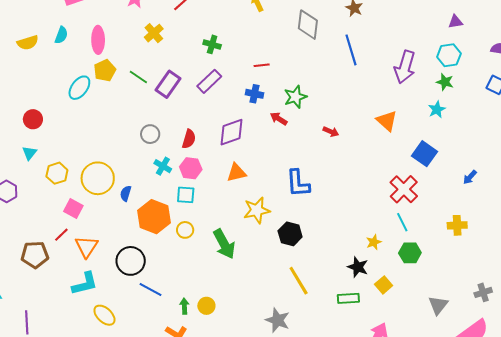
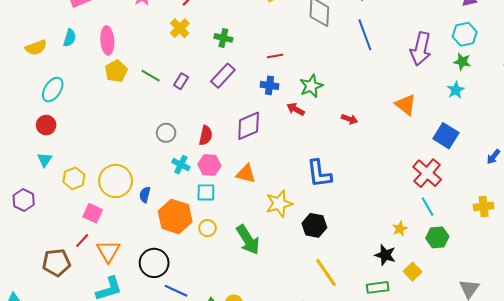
yellow cross: (154, 33) -> (180, 28), moved
purple rectangle: (168, 84) -> (181, 81), size x0.6
cyan ellipse: (79, 88) -> (53, 90), moved
orange triangle: (237, 173) -> (246, 174), moved, turned 30

